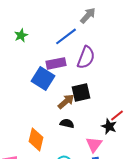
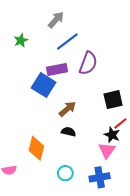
gray arrow: (88, 15) -> (56, 20), moved
black square: (81, 92) -> (113, 100), moved
pink triangle: (94, 144) -> (107, 150), moved

